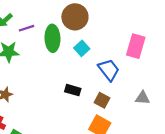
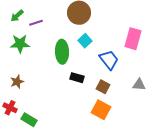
green ellipse: (52, 38) -> (62, 52), moved

